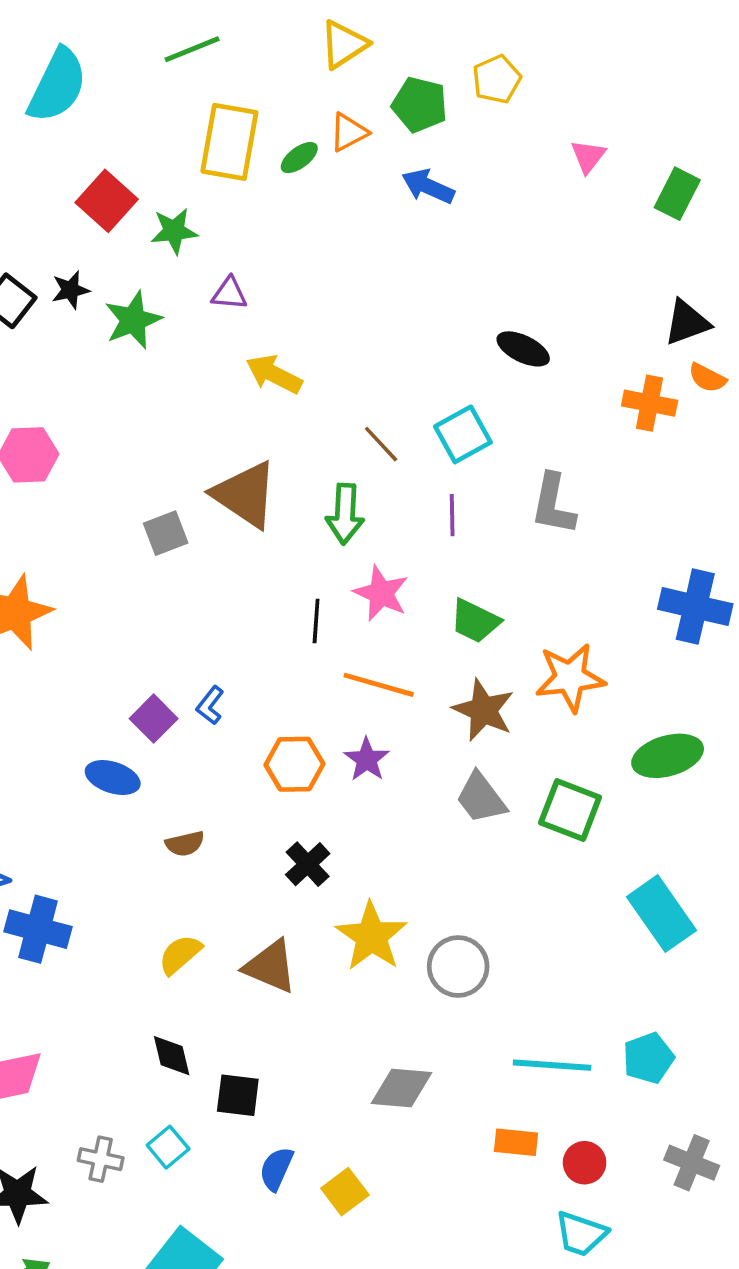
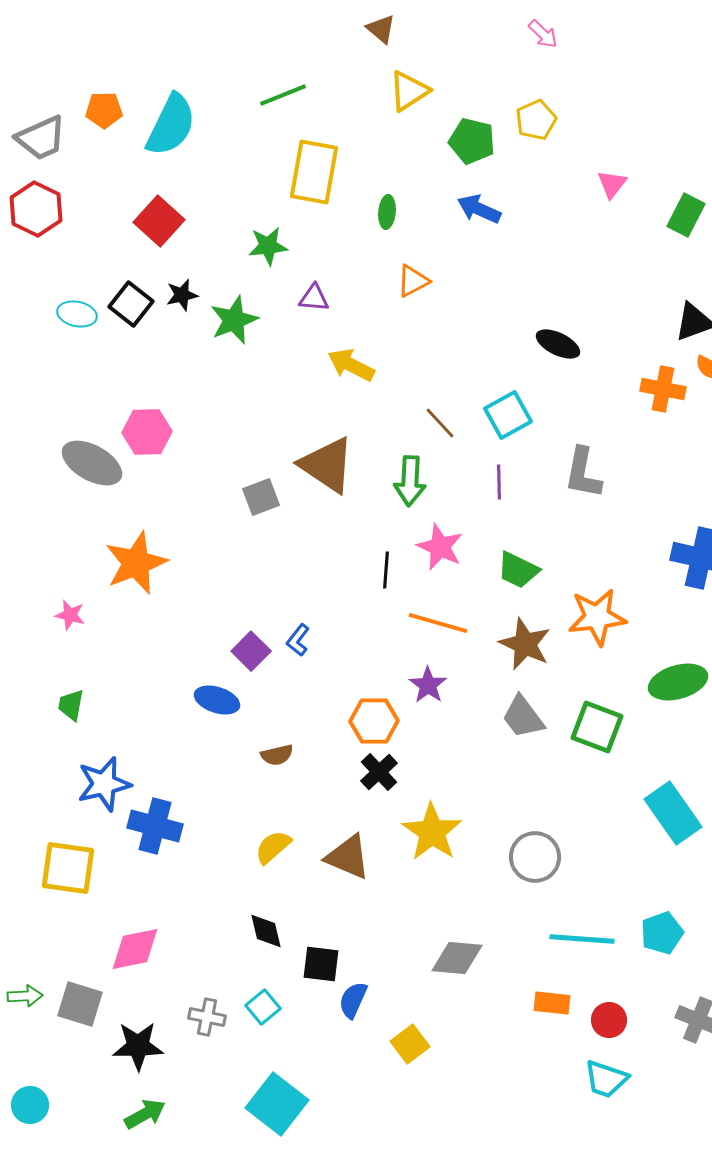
orange triangle: (349, 132) -> (413, 281), moved
green ellipse: (299, 158) -> (387, 212), moved, turned -48
red square: (107, 201) -> (159, 221), moved
orange hexagon: (294, 764) -> (374, 721), moved
gray circle: (458, 966) -> (535, 857), moved
blue semicircle: (276, 1169) -> (353, 1000), moved

